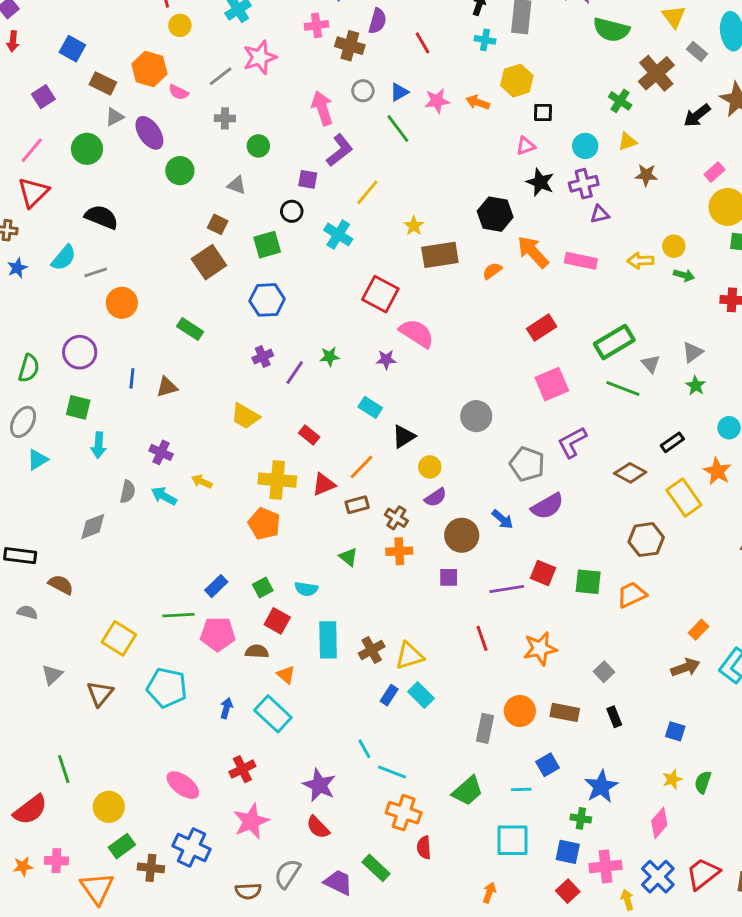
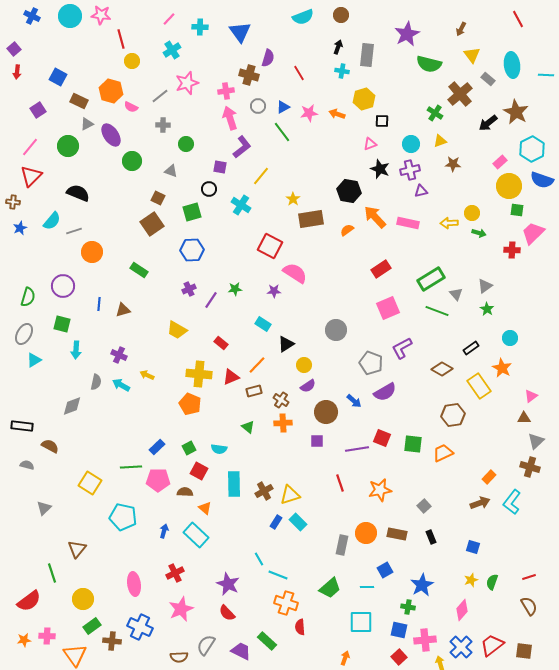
pink cross: (316, 25) -> (226, 91), moved
brown triangle: (100, 694) -> (77, 549), moved
pink ellipse: (183, 785) -> (134, 584), turned 45

